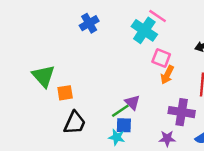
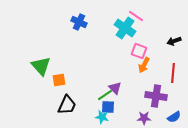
blue cross: (89, 23) -> (79, 22), turned -35

